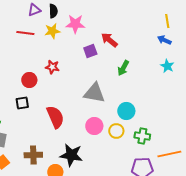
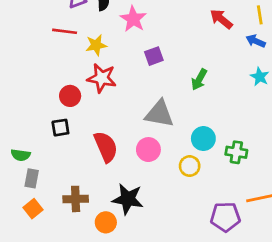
pink star: (75, 24) -> (133, 19), turned 30
yellow star: (52, 31) -> (96, 45), moved
red arrow: (109, 40) -> (221, 19), moved
red star: (52, 67) -> (102, 78), size x1.5
pink circle: (94, 126) -> (148, 150), moved
green cross: (142, 136) -> (236, 152), moved

